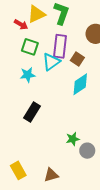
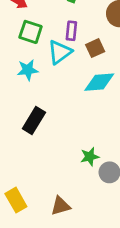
purple rectangle: (60, 46) -> (71, 31), size x0.6
brown square: (77, 59) -> (95, 48), turned 32
cyan diamond: (80, 84) -> (99, 82), turned 30

